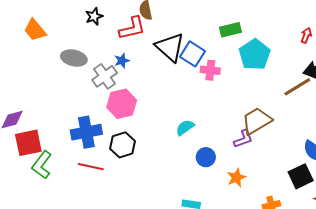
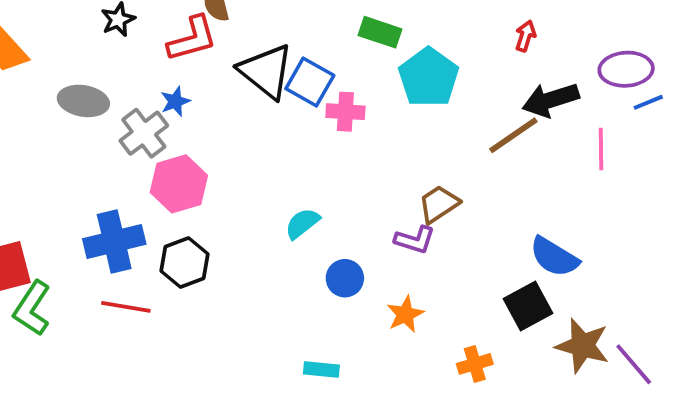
green rectangle: (230, 30) -> (380, 32), turned 35
brown trapezoid: (257, 121) -> (439, 204), size x0.7
purple L-shape: (243, 139) -> (415, 240), turned 40

